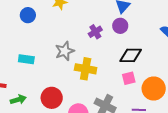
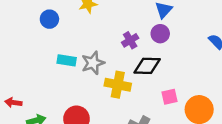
black diamond: (131, 55) -> (147, 66), moved
cyan rectangle: (26, 59) -> (67, 60), moved

